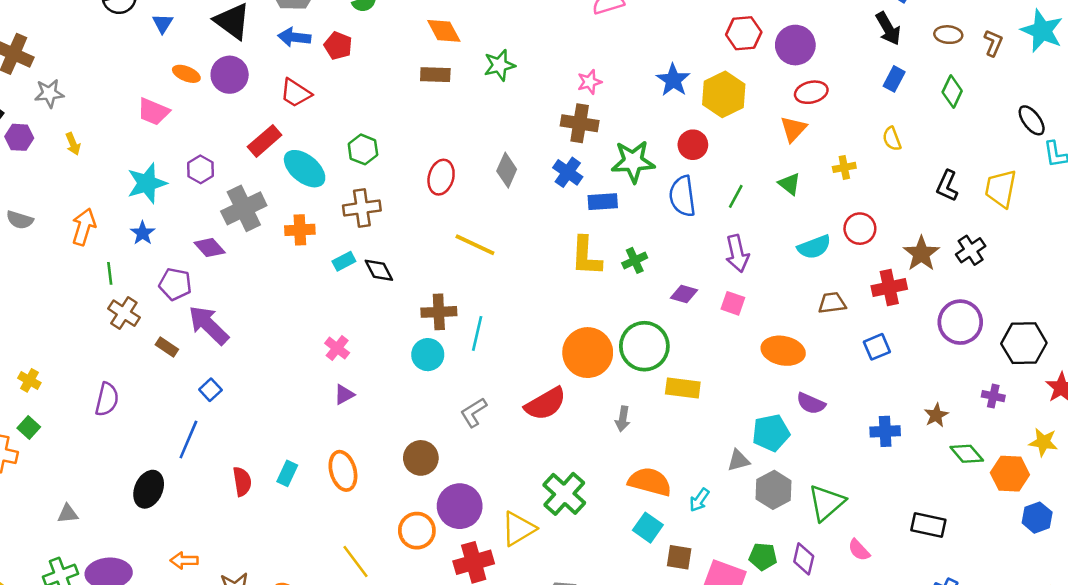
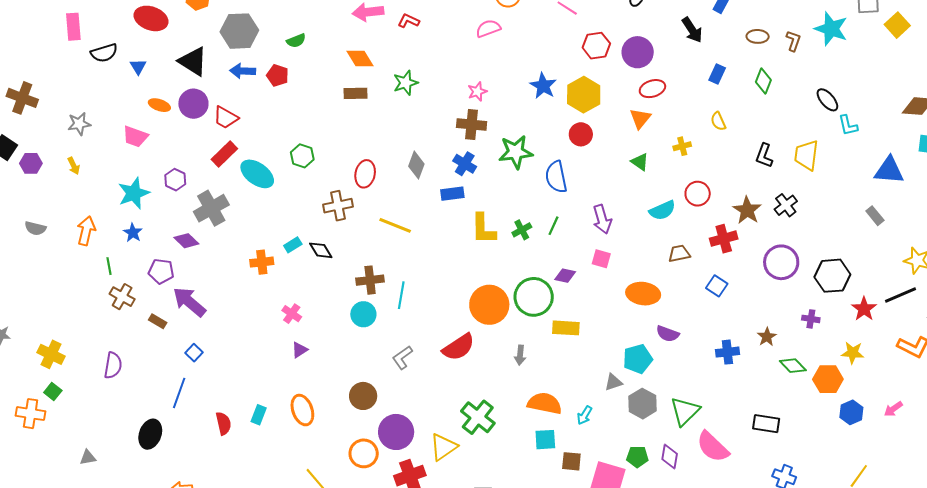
black arrow: (888, 29) -> (692, 30), moved
gray star: (49, 93) -> (79, 124), moved
red trapezoid: (296, 93) -> (226, 118), moved
red circle: (693, 145) -> (581, 134), moved
green line: (736, 196) -> (553, 226), moved
blue rectangle: (603, 202) -> (452, 194), moved
brown cross: (362, 208) -> (338, 206), moved
orange cross: (300, 230) -> (262, 262), moved
purple diamond: (684, 294) -> (565, 276), moved
blue square: (877, 347) -> (717, 286), turned -30
yellow cross: (29, 380) -> (51, 354), size x1.5
cyan square: (648, 528) -> (545, 440), turned -35
pink semicircle: (859, 550) -> (713, 447), size x1.8

